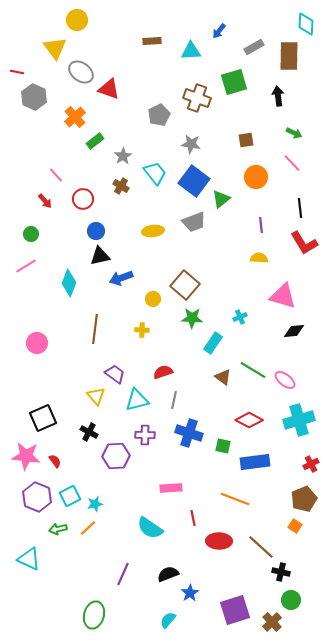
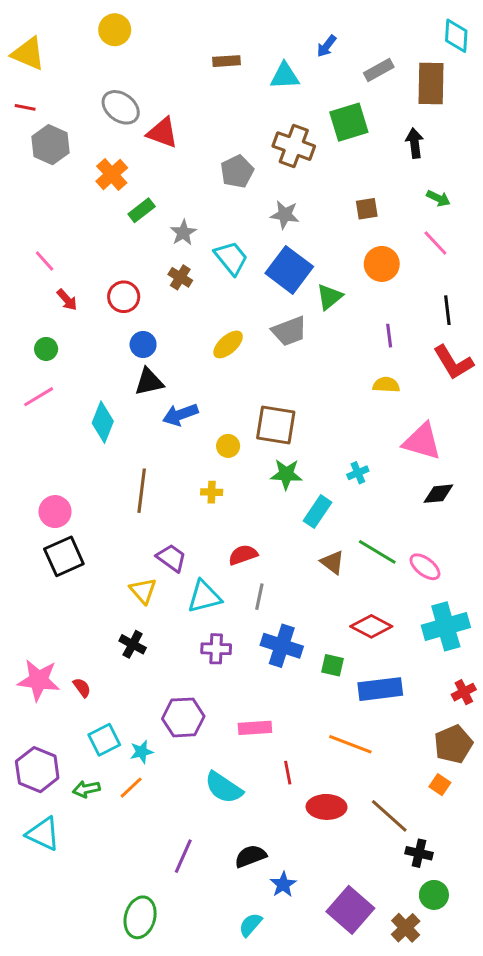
yellow triangle: (55, 48) -> (28, 54), moved, turned -30
pink line: (56, 175) -> (45, 261), moved
yellow ellipse: (153, 231) -> (228, 344), turned -35
brown square: (185, 285) -> (276, 425), turned -32
black square: (43, 418) -> (64, 556), moved
purple hexagon: (116, 456) -> (183, 717), moved
purple hexagon: (37, 497) -> (37, 770), moved
purple square: (235, 610) -> (350, 910), turned -32

